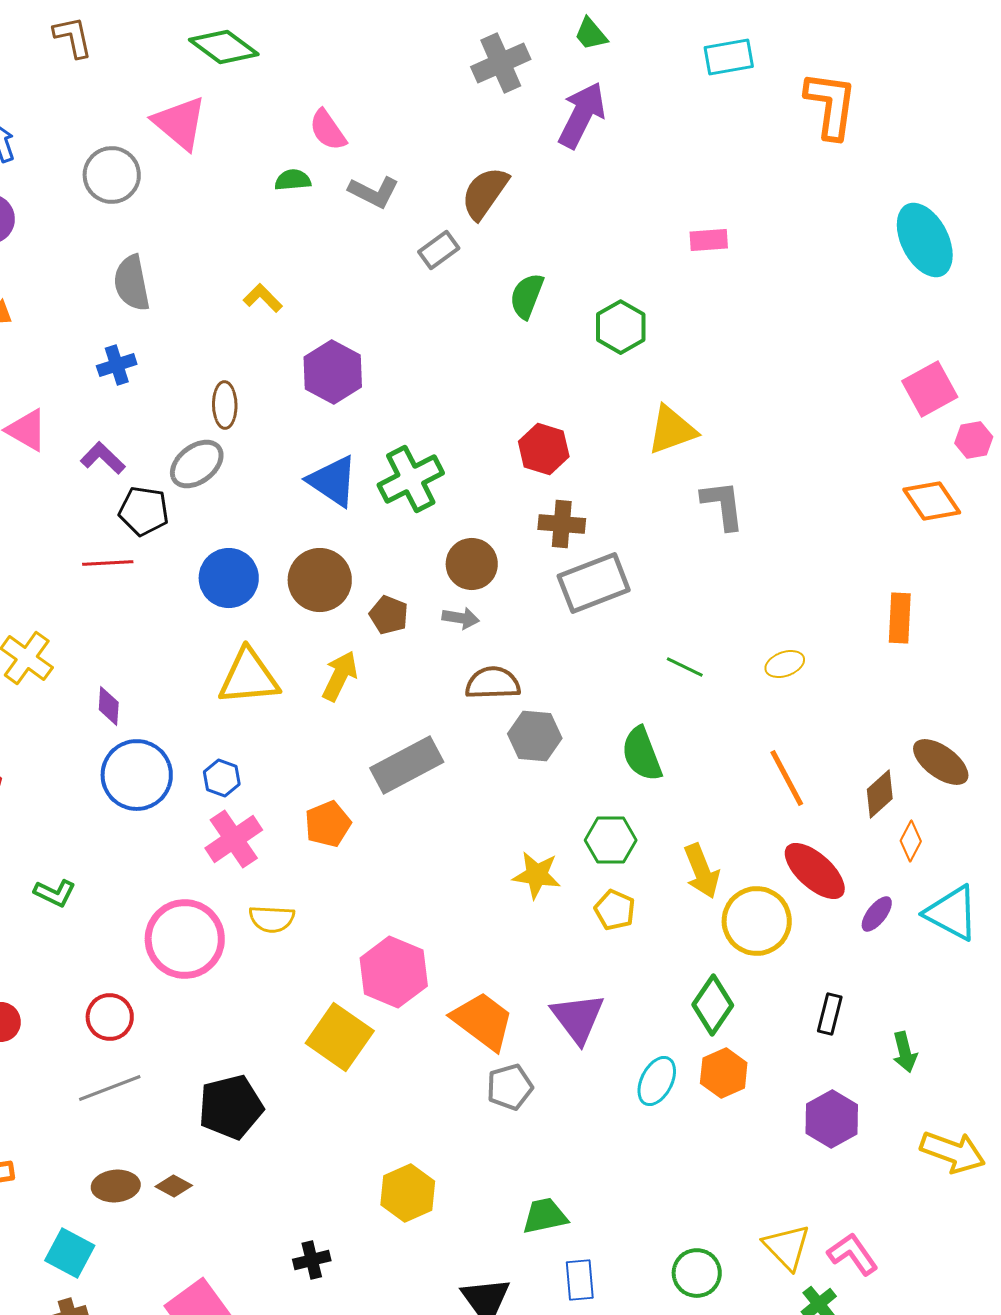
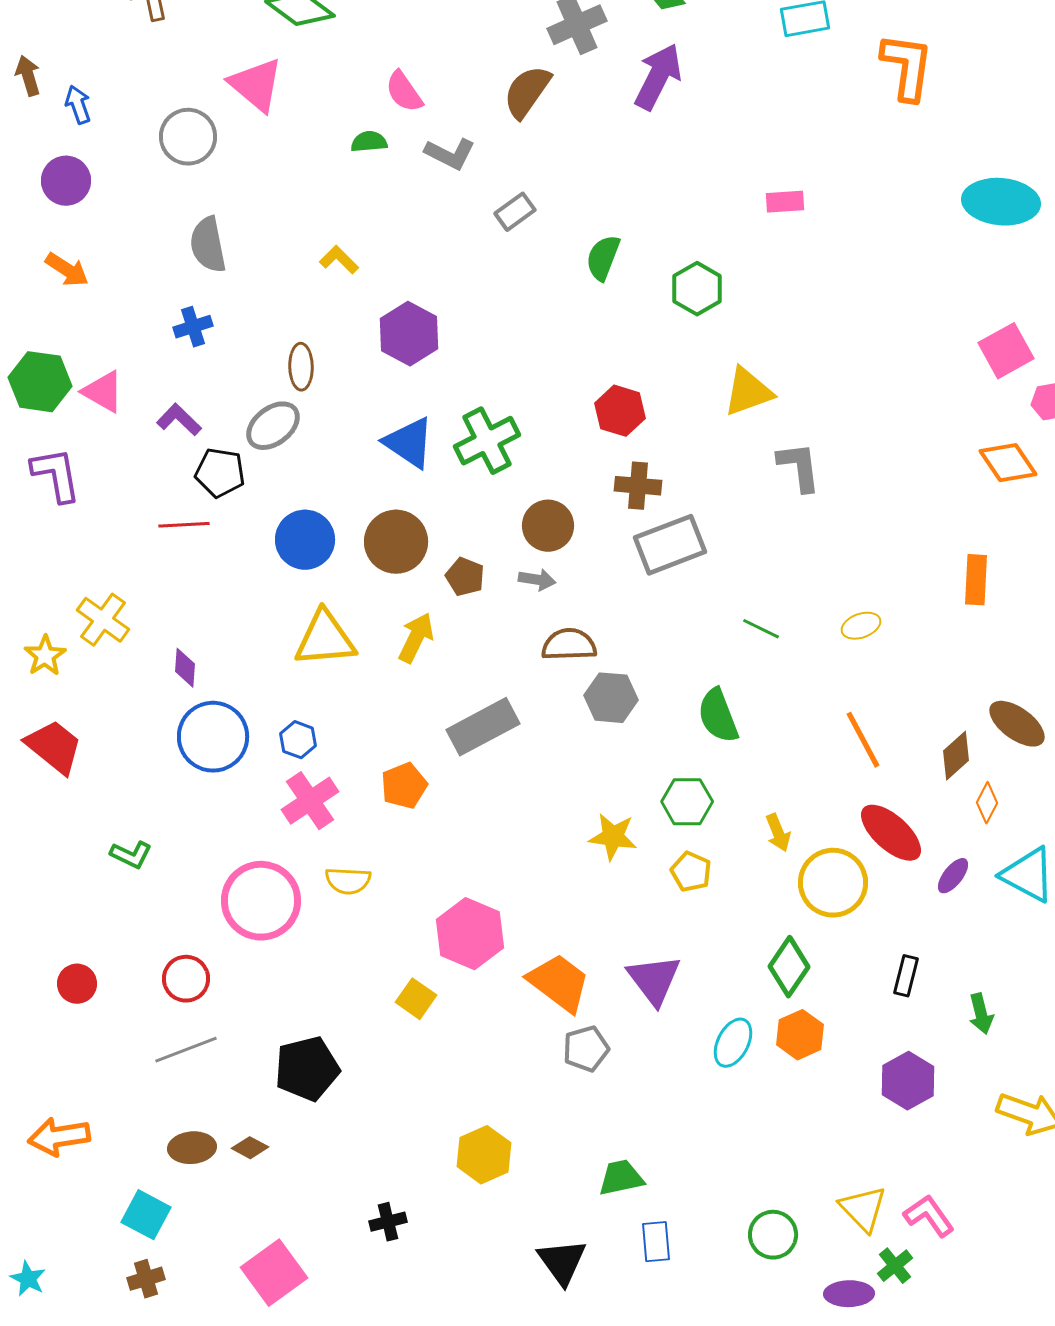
brown semicircle: (485, 193) -> (527, 92), moved
cyan ellipse: (925, 240) -> (1001, 202), turned -58
yellow arrow: (702, 871) -> (778, 833), size x0.7
yellow square: (340, 1037) -> (416, 999), size x0.6

